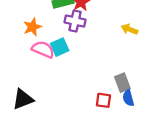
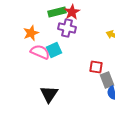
black triangle: (23, 99) -> (49, 94), moved, turned -36
red square: (103, 100) -> (96, 67), moved

